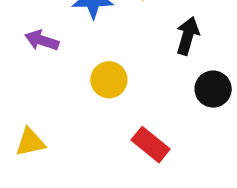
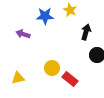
yellow circle: (109, 80) -> (52, 68), moved

